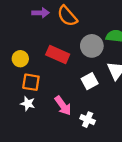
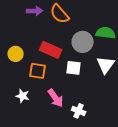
white square: (90, 81) -> (74, 68), moved, turned 35
orange square: (31, 82) -> (38, 71), moved

